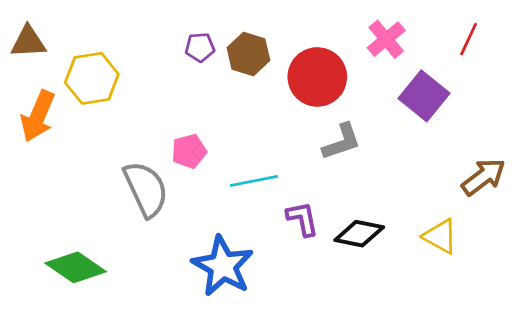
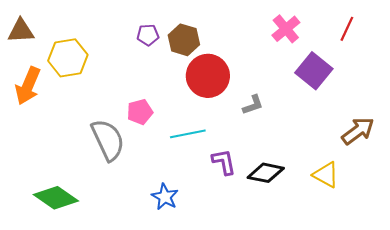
red circle: (317, 77) -> (208, 76), moved
gray L-shape: (342, 142) -> (253, 105), size x0.7
blue star: (223, 266) -> (165, 197), size x0.6

